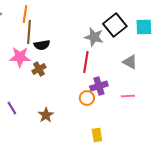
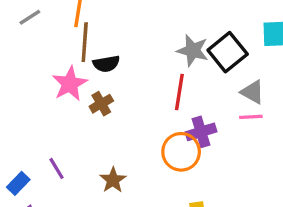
black square: (115, 25) -> (228, 52), moved
pink star: (20, 57) -> (70, 84), turned -30
pink line: (128, 96) -> (251, 117), moved
orange circle: (87, 98) -> (181, 152), size x1.5

